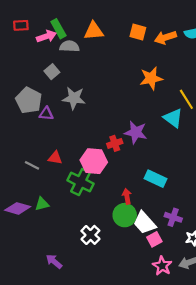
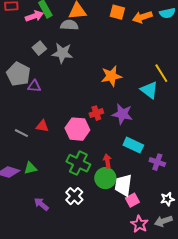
gray semicircle: (69, 46) -> (69, 25), moved
orange star: (151, 78) -> (111, 76), moved
gray star: (74, 98) -> (62, 53), moved
purple star: (136, 132) -> (122, 114), moved
green cross: (81, 182) -> (78, 163), moved
purple cross: (173, 217) -> (157, 162), moved
white trapezoid: (144, 223) -> (123, 185), turned 50
purple arrow: (54, 261) -> (41, 204), moved

